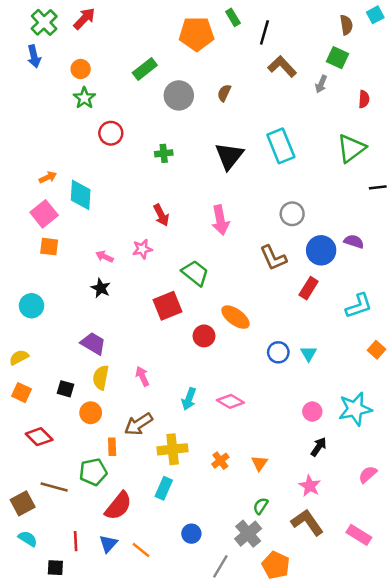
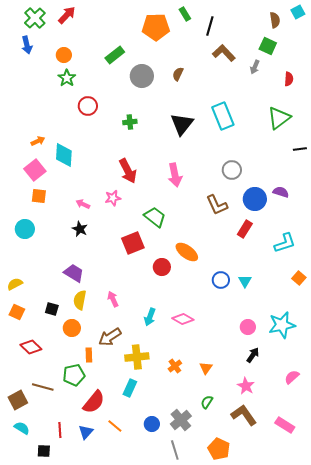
red arrow: (161, 215) -> (128, 171), size x1.4
cyan circle: (31, 306) -> (25, 229), moved
gray cross: (248, 534) -> (181, 420), moved
orange line: (141, 550) -> (115, 426), moved
gray line: (220, 566) -> (175, 450), turned -48

